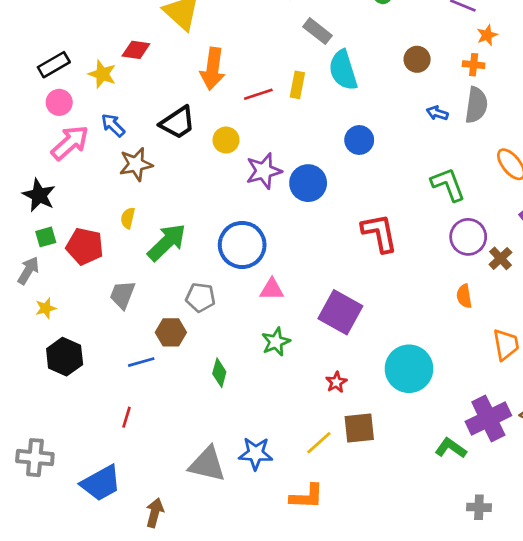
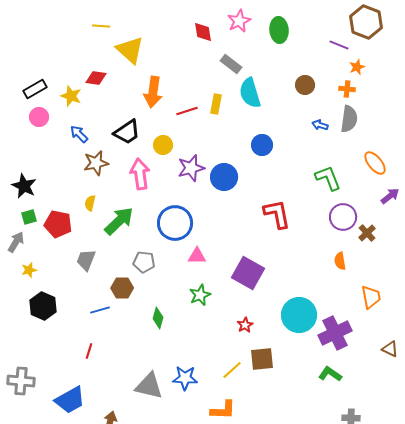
pink arrow: (70, 143) -> (140, 174), moved, turned -56
purple cross: (488, 419) -> (335, 333), moved

